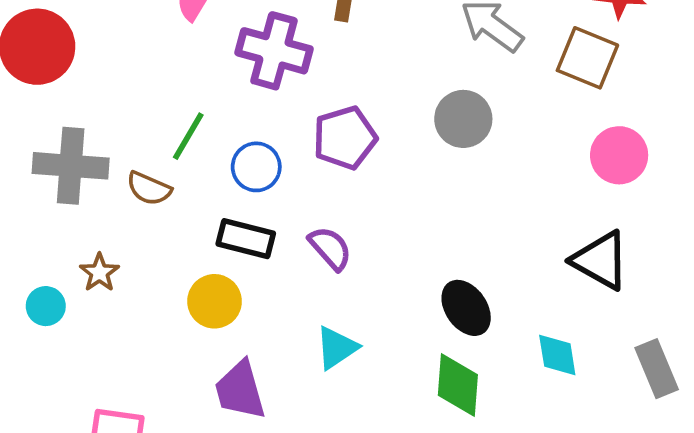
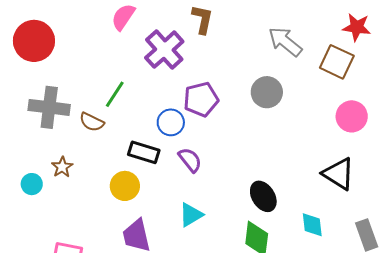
purple cross: (274, 51) -> (164, 50), turned 30
blue circle: (256, 167) -> (171, 122), moved

